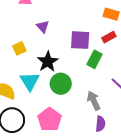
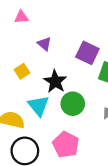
purple square: (80, 40) -> (87, 53), turned 30

